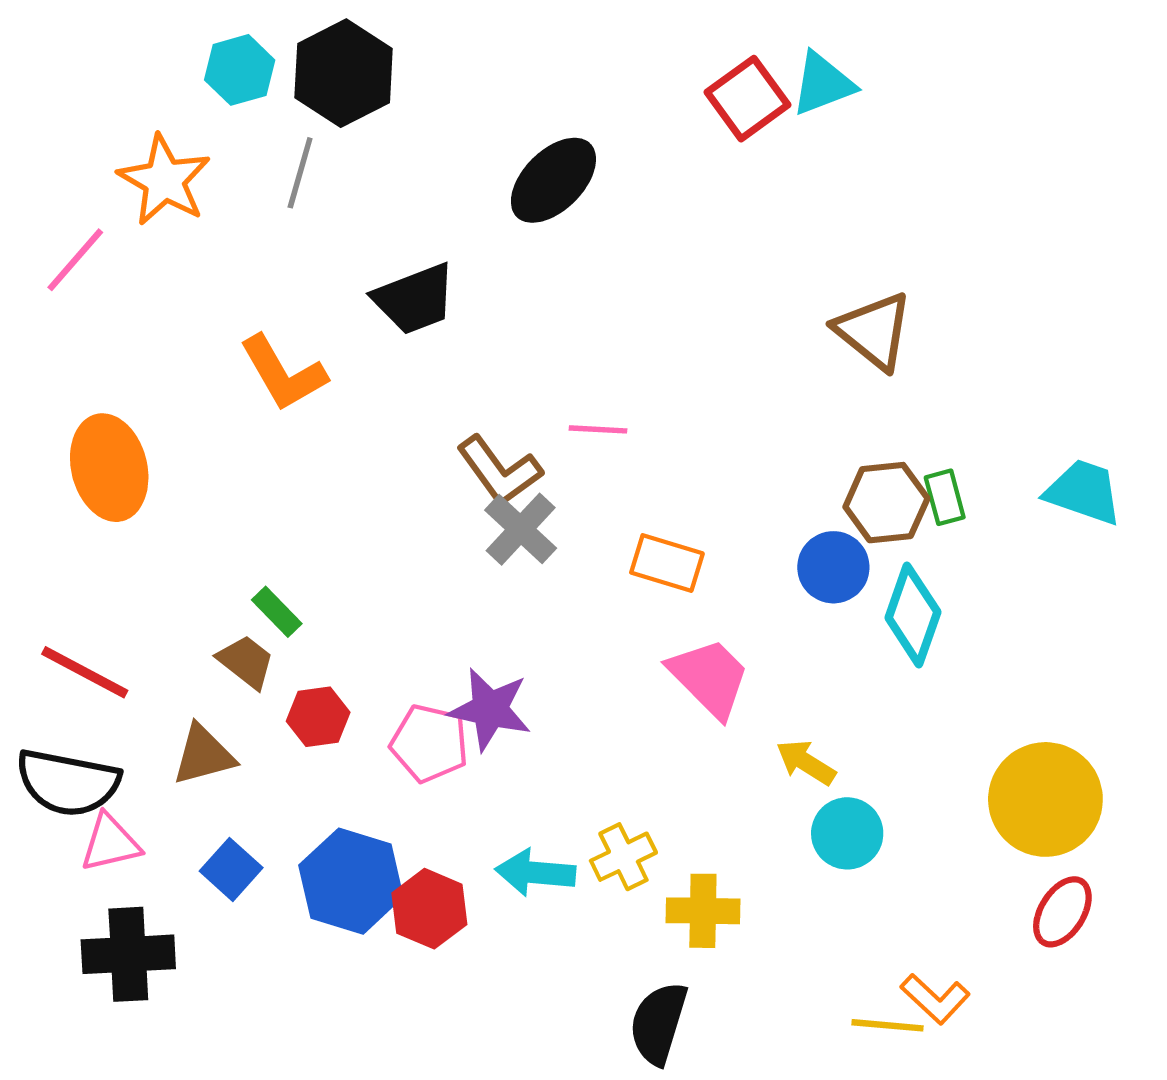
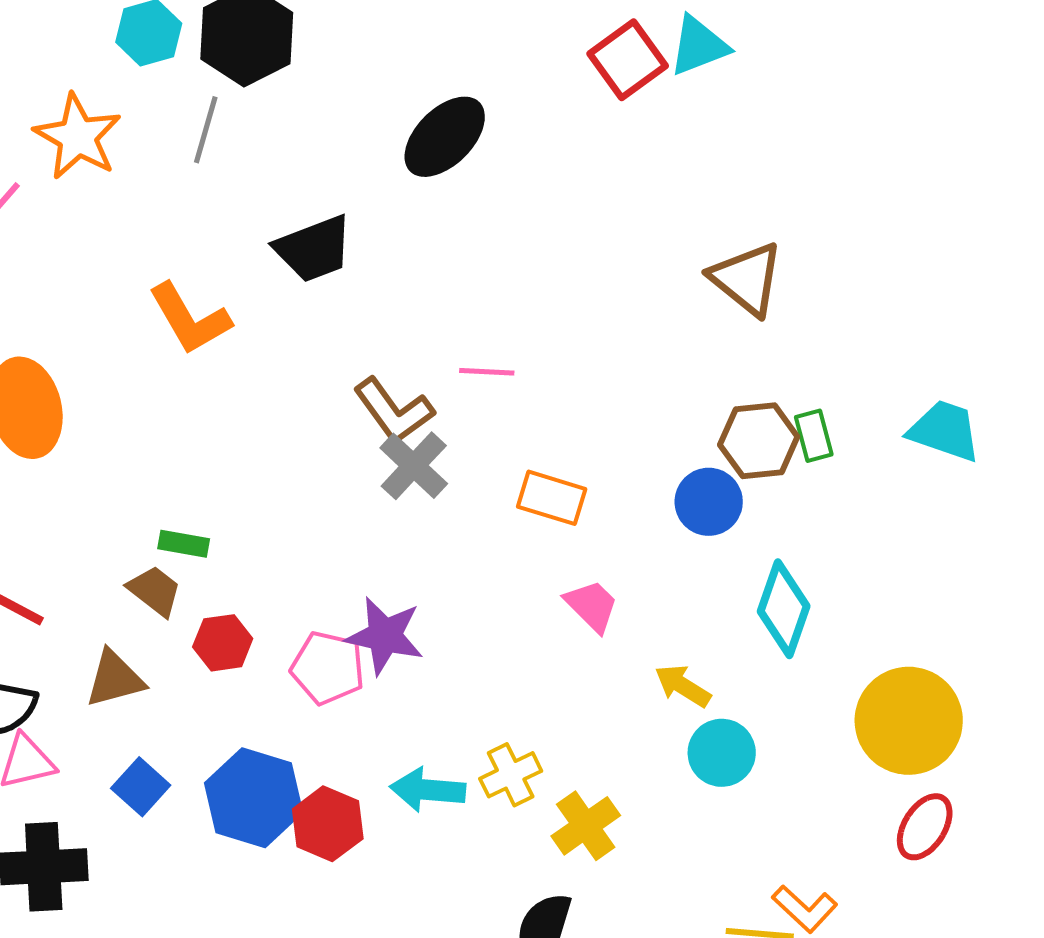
green rectangle: (277, 612) -> (184, 544), turned -36
cyan diamond: (913, 615) -> (784, 609), moved
pink trapezoid: (709, 678) -> (592, 606), size x0.7
yellow cross: (703, 911) -> (586, 826), turned -36

